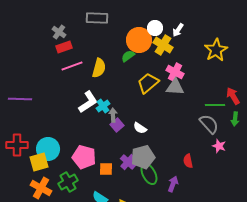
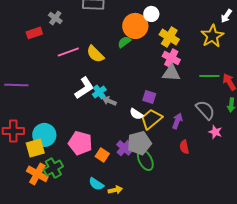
white arrow: (178, 30) -> (226, 16), moved
yellow cross: (163, 45) -> (169, 37), moved
red rectangle: (64, 47) -> (34, 33), moved
yellow semicircle: (99, 68) -> (95, 54), turned 120
yellow trapezoid: (148, 83) -> (151, 119), moved
green line: (215, 105) -> (209, 76), moved
gray arrow: (113, 115) -> (109, 101), turned -64
purple square: (117, 125) -> (149, 97), moved, turned -32
orange square: (106, 169) -> (102, 155), turned 32
green cross: (68, 182) -> (53, 168), moved
purple arrow: (173, 184) -> (177, 121), moved

